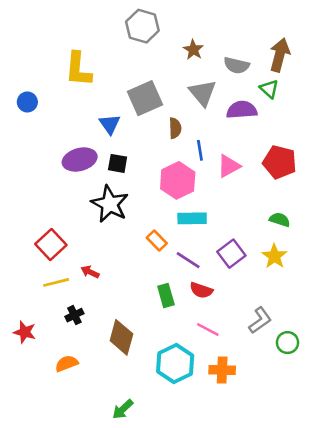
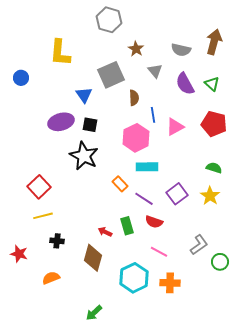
brown star: (193, 50) -> (136, 49), moved
green triangle: (269, 89) -> (212, 84), moved
gray triangle: (203, 93) -> (155, 71), size x0.7
purple semicircle: (242, 110) -> (185, 84), turned -115
red arrow: (90, 272) -> (105, 232), moved
black cross: (74, 315) -> (57, 241), turned 32

